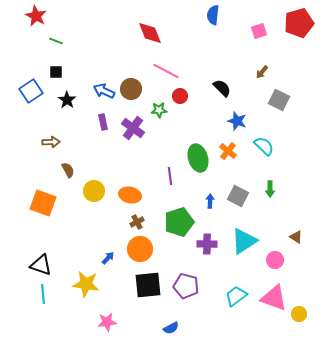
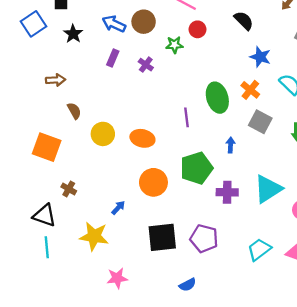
purple rectangle: (103, 122) -> (113, 58), turned 35
purple cross: (133, 128) -> (146, 65), size x0.6
gray square: (238, 196) -> (260, 122), moved
brown cross: (137, 222) -> (69, 189), moved, turned -32
orange circle: (140, 249) -> (153, 182), moved

